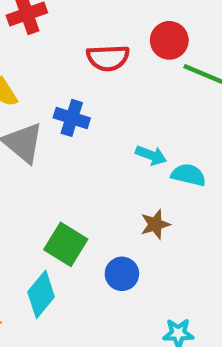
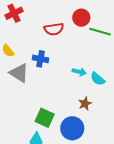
cyan semicircle: (189, 175) -> (98, 79), turned -147
blue circle: (122, 274) -> (72, 128), size x1.5

